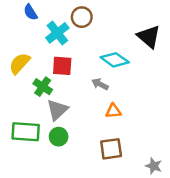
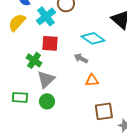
yellow semicircle: (20, 63) -> (17, 22), moved
green rectangle: (26, 132) -> (20, 97), size x0.7
brown square: (111, 149) -> (104, 111), moved

